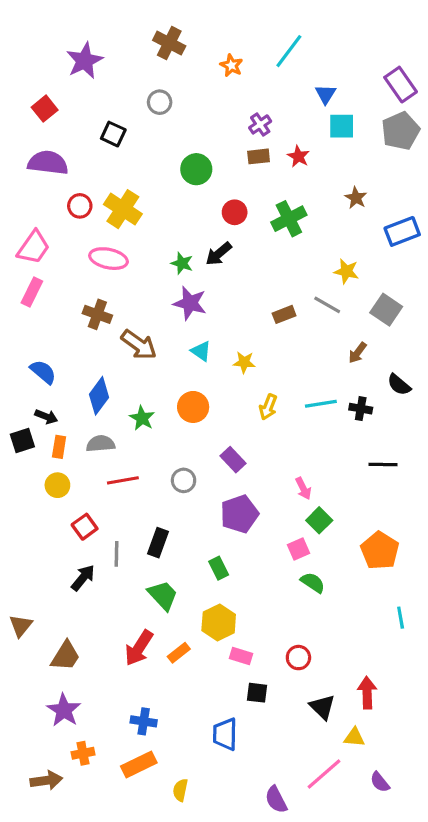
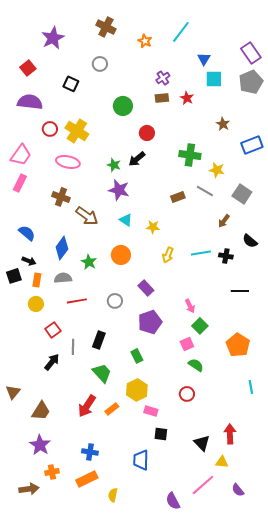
green cross: (289, 219) -> (190, 155), moved, turned 35
red circle: (298, 658) -> (187, 394), moved

